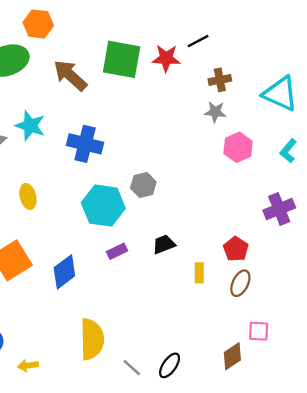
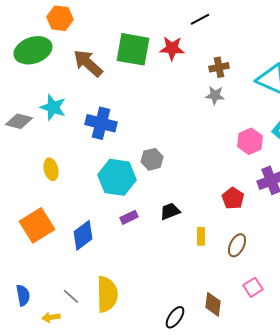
black line: (198, 41) -> (200, 19), moved
pink hexagon: (238, 147) -> (250, 141), moved
red pentagon: (236, 249) -> (233, 198), moved
pink square: (259, 331) -> (253, 287), turned -36
brown diamond: (232, 356) -> (213, 304), moved, turned -50
gray line: (132, 368) -> (71, 296), moved

